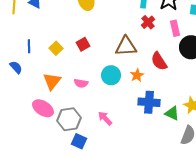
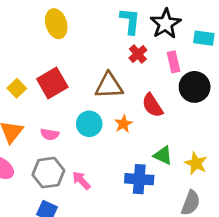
red square: (83, 44) -> (52, 83), size x1.6
blue cross: (149, 102) -> (139, 179), moved
green triangle: (172, 113) -> (163, 155), moved
gray hexagon: (69, 119) -> (48, 173), moved

